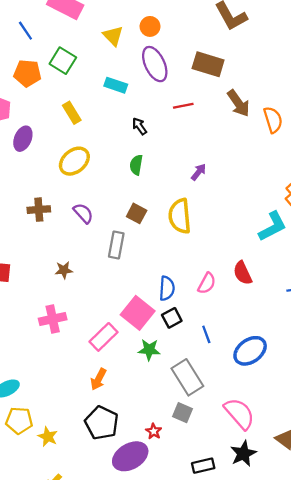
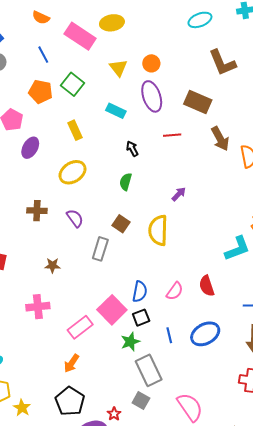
green star: (149, 350) -> (130, 342), moved, turned -30
blue ellipse: (250, 351) -> (205, 334), moved

